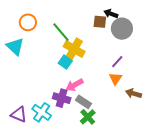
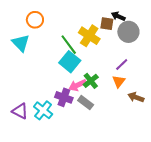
green line: (61, 32) -> (69, 45), moved
yellow cross: (74, 49) -> (89, 36), moved
cyan square: (65, 62) -> (70, 62), size x1.5
green cross: (88, 117) -> (91, 81), moved

